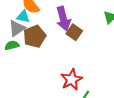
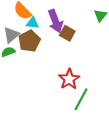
cyan triangle: (23, 17) -> (32, 23), moved

